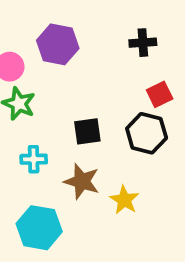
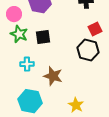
black square: (87, 131) -> (43, 37), moved
yellow star: (124, 200) -> (76, 105), moved

